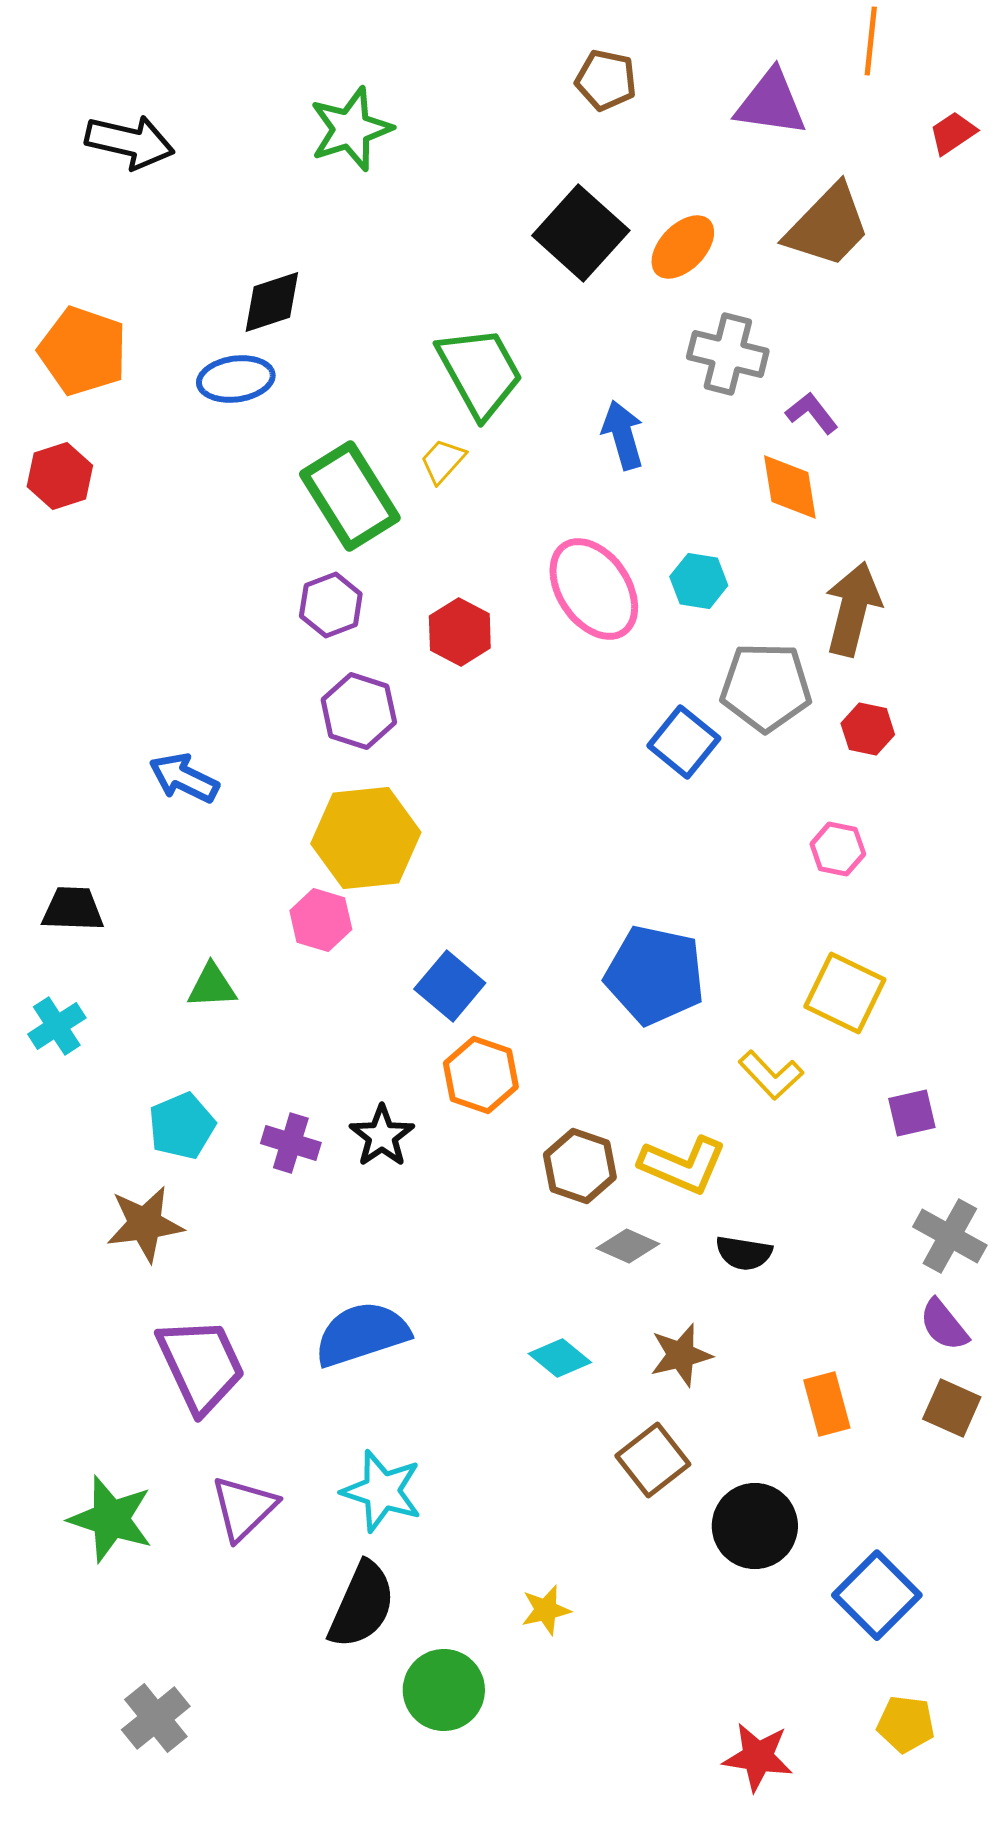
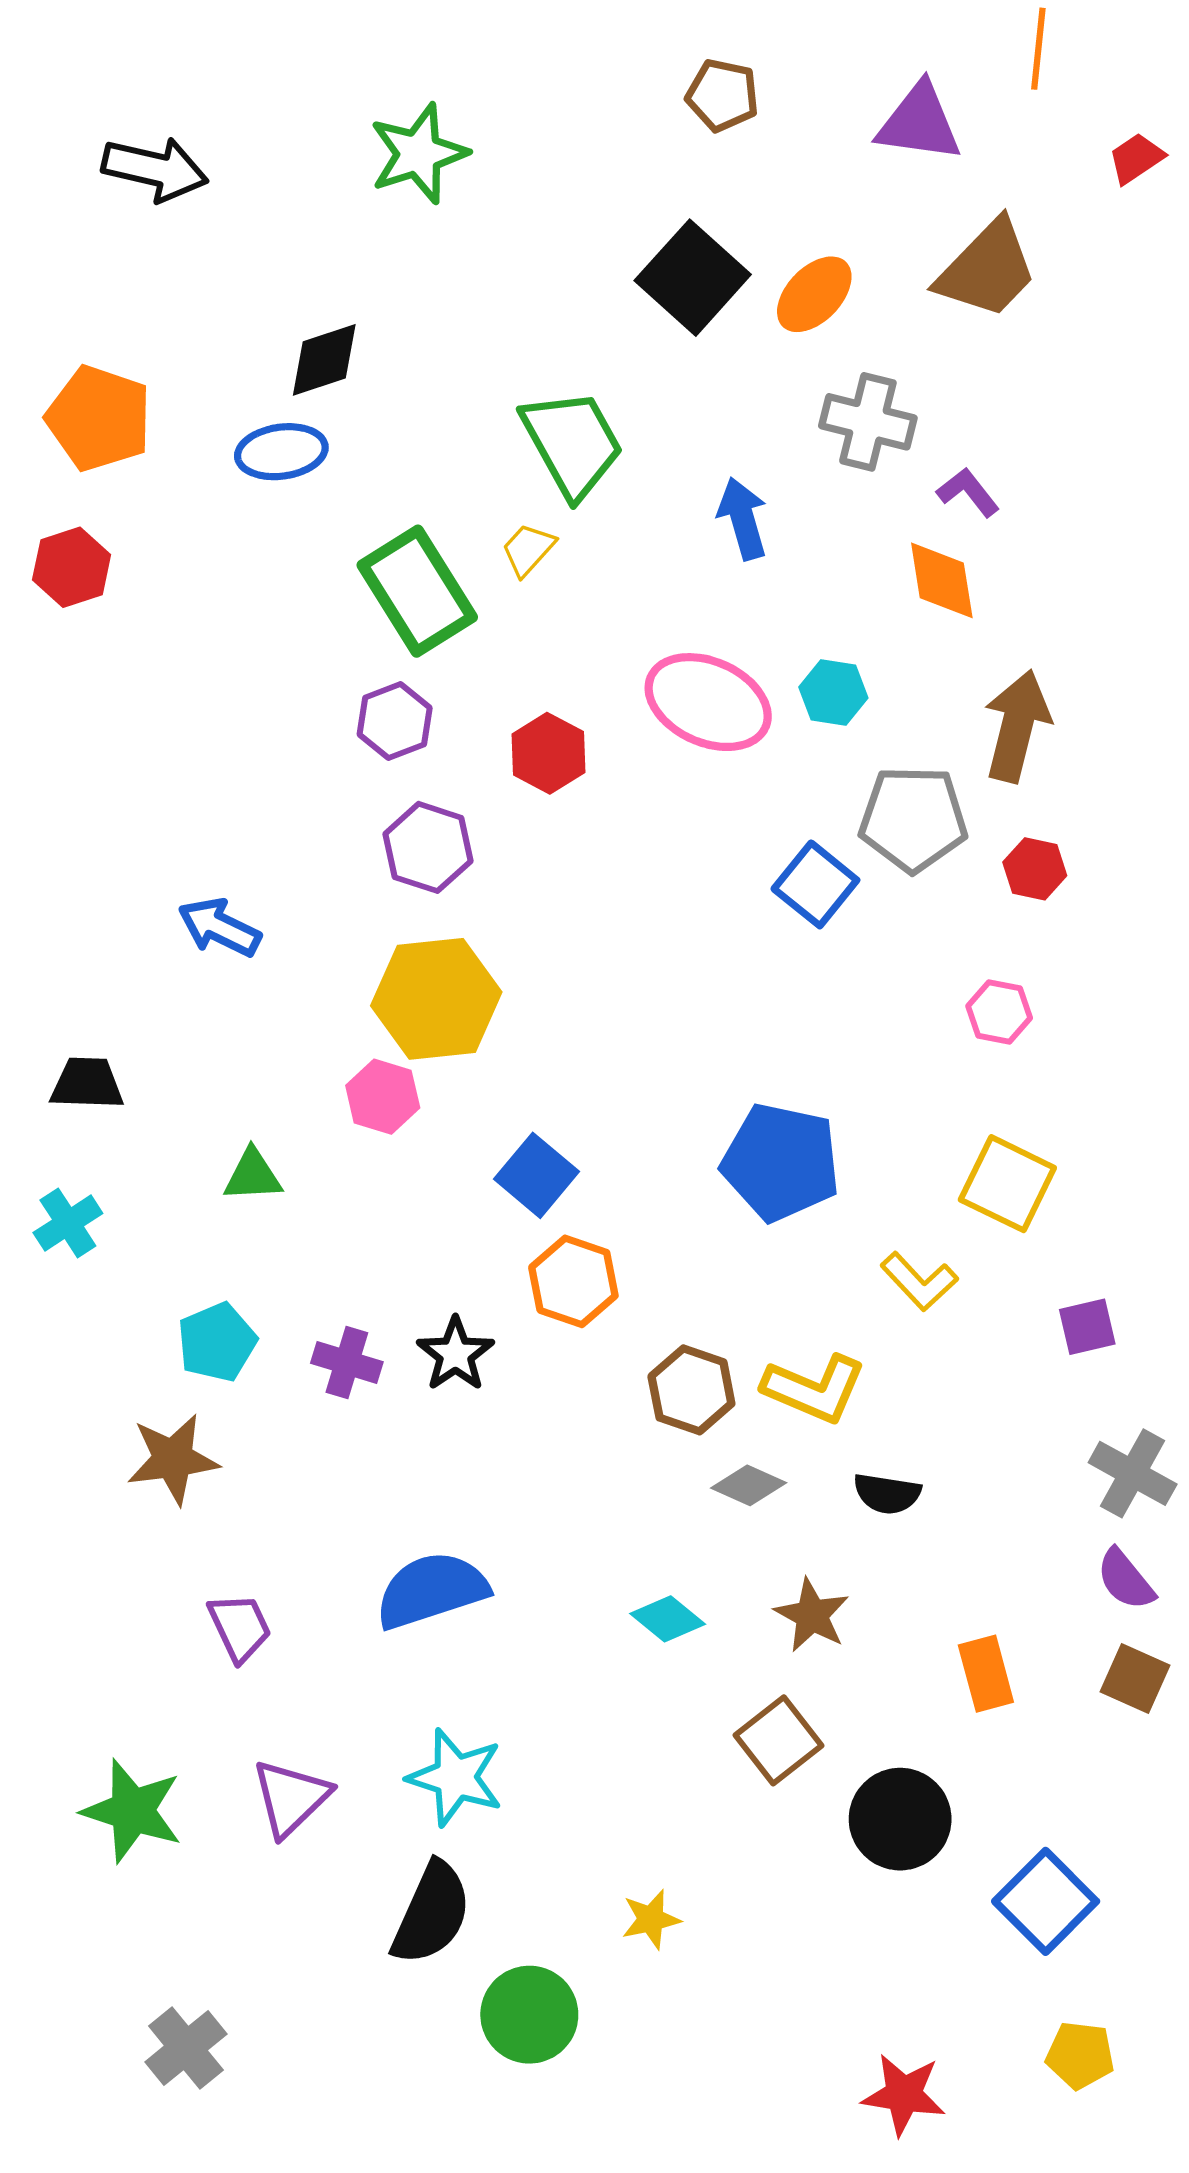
pink ellipse: (594, 589) -> (708, 702), turned -32
brown star: (681, 1355) -> (812, 1615), turned -30
purple trapezoid: (201, 1365) -> (240, 1627), size x0.6

